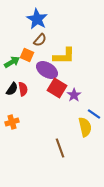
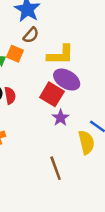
purple ellipse: (47, 70) -> (67, 80), moved
purple star: (74, 95) -> (61, 118), moved

